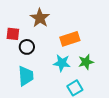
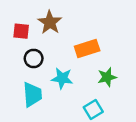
red square: (13, 34) -> (21, 31), moved
cyan star: (62, 63) -> (62, 78), moved

